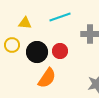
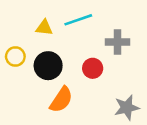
yellow triangle: (25, 23) -> (44, 28), moved
red circle: (60, 51) -> (93, 68), moved

